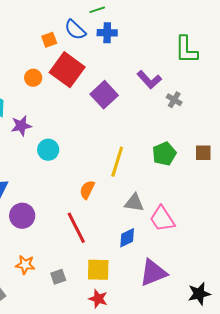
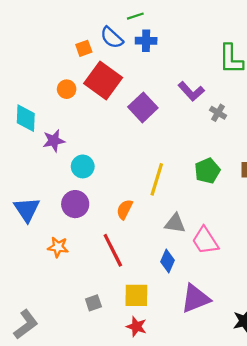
purple circle: (22, 216) -> (75, 204), moved
blue diamond: (127, 238) -> (168, 261), turned -40
orange star: (25, 265) -> (58, 247), moved

